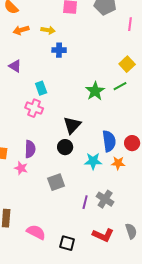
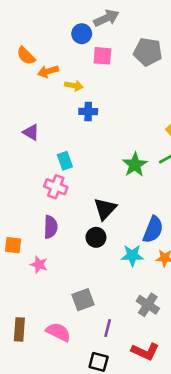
orange arrow: (21, 30) -> (48, 71), moved
blue semicircle: (109, 141) -> (153, 230), turned 30
purple semicircle: (30, 149) -> (51, 227), moved
gray square: (56, 182) -> (83, 300), moved
purple line: (85, 202) -> (108, 328), moved
pink semicircle: (36, 232) -> (58, 332), moved

